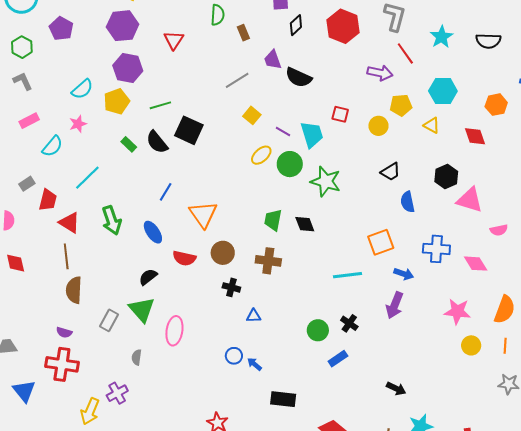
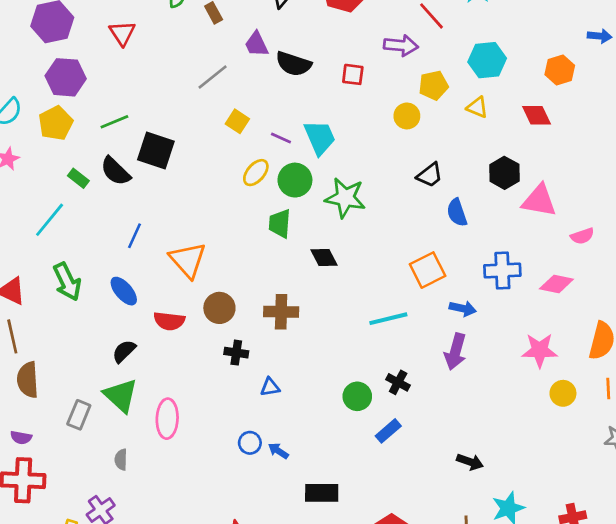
red square: (340, 114) -> (353, 74), moved
cyan line: (87, 178) -> (50, 220), moved
green trapezoid: (273, 220) -> (280, 224), moved
pink diamond: (476, 264) -> (556, 284), turned -40

